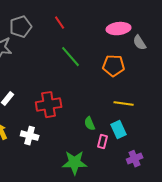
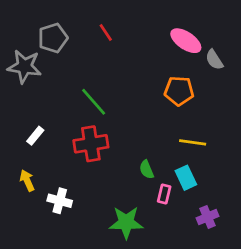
pink ellipse: (119, 29) -> (186, 41), turned 40
green line: (71, 57) -> (94, 102), moved
white cross: (30, 136) -> (60, 201), moved

